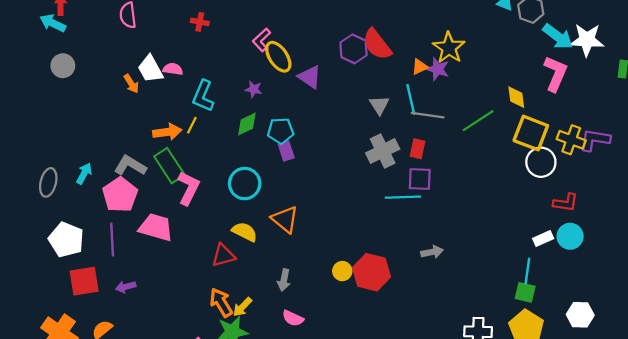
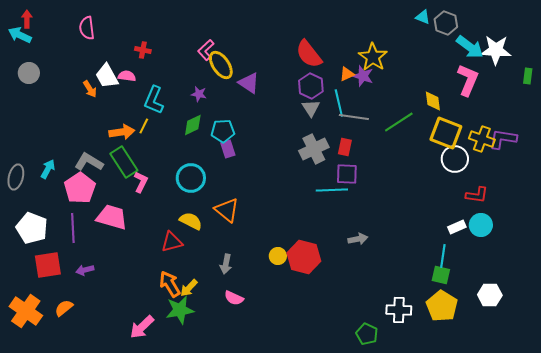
red cross: (200, 22) -> (143, 50), moved
purple hexagon: (353, 49) -> (311, 86), moved
pink L-shape: (189, 188) -> (141, 182), size x0.7

